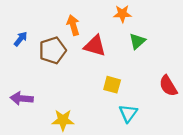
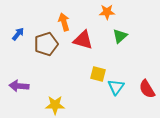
red semicircle: (168, 86) -> (147, 89), moved
cyan triangle: (128, 113) -> (116, 87), moved

